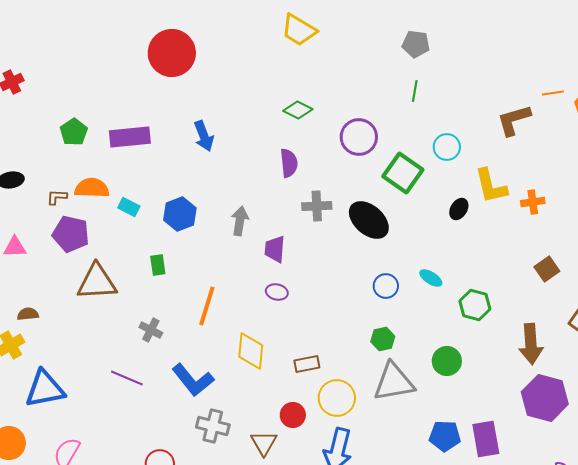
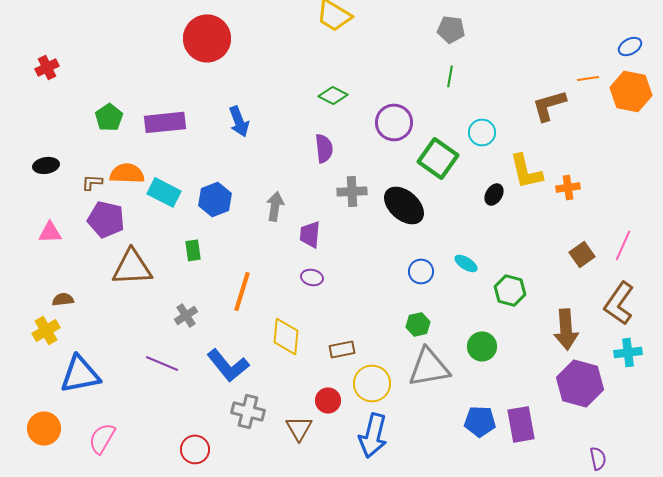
cyan rectangle: (129, 207) -> (164, 192), size x1.5
gray cross: (151, 330) -> (186, 315), turned 30

